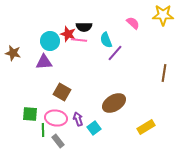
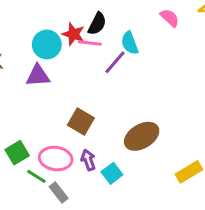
black semicircle: (84, 27) -> (97, 24), turned -63
purple line: (115, 53) -> (115, 62), moved
brown square: (62, 92) -> (81, 121), moved
green square: (30, 114) -> (17, 153), turned -35
green line: (43, 130) -> (36, 176), turned -56

